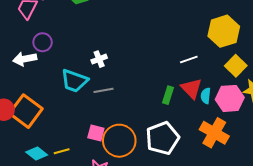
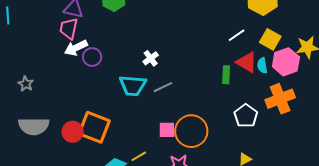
white arrow: (25, 59) -> (76, 48), moved
yellow square: (236, 66) -> (270, 39), moved
orange cross: (214, 133) -> (280, 99), turned -36
white pentagon: (162, 138) -> (246, 116), moved, size x0.7

